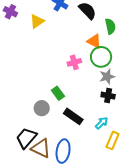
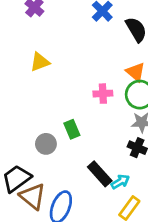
yellow triangle: (37, 21) -> (40, 62), moved
black rectangle: (73, 116) -> (100, 174), moved

